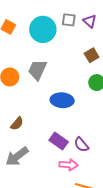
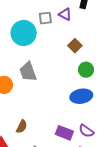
gray trapezoid: (37, 70) -> (28, 72), turned -30
blue ellipse: (62, 100) -> (81, 96), moved

